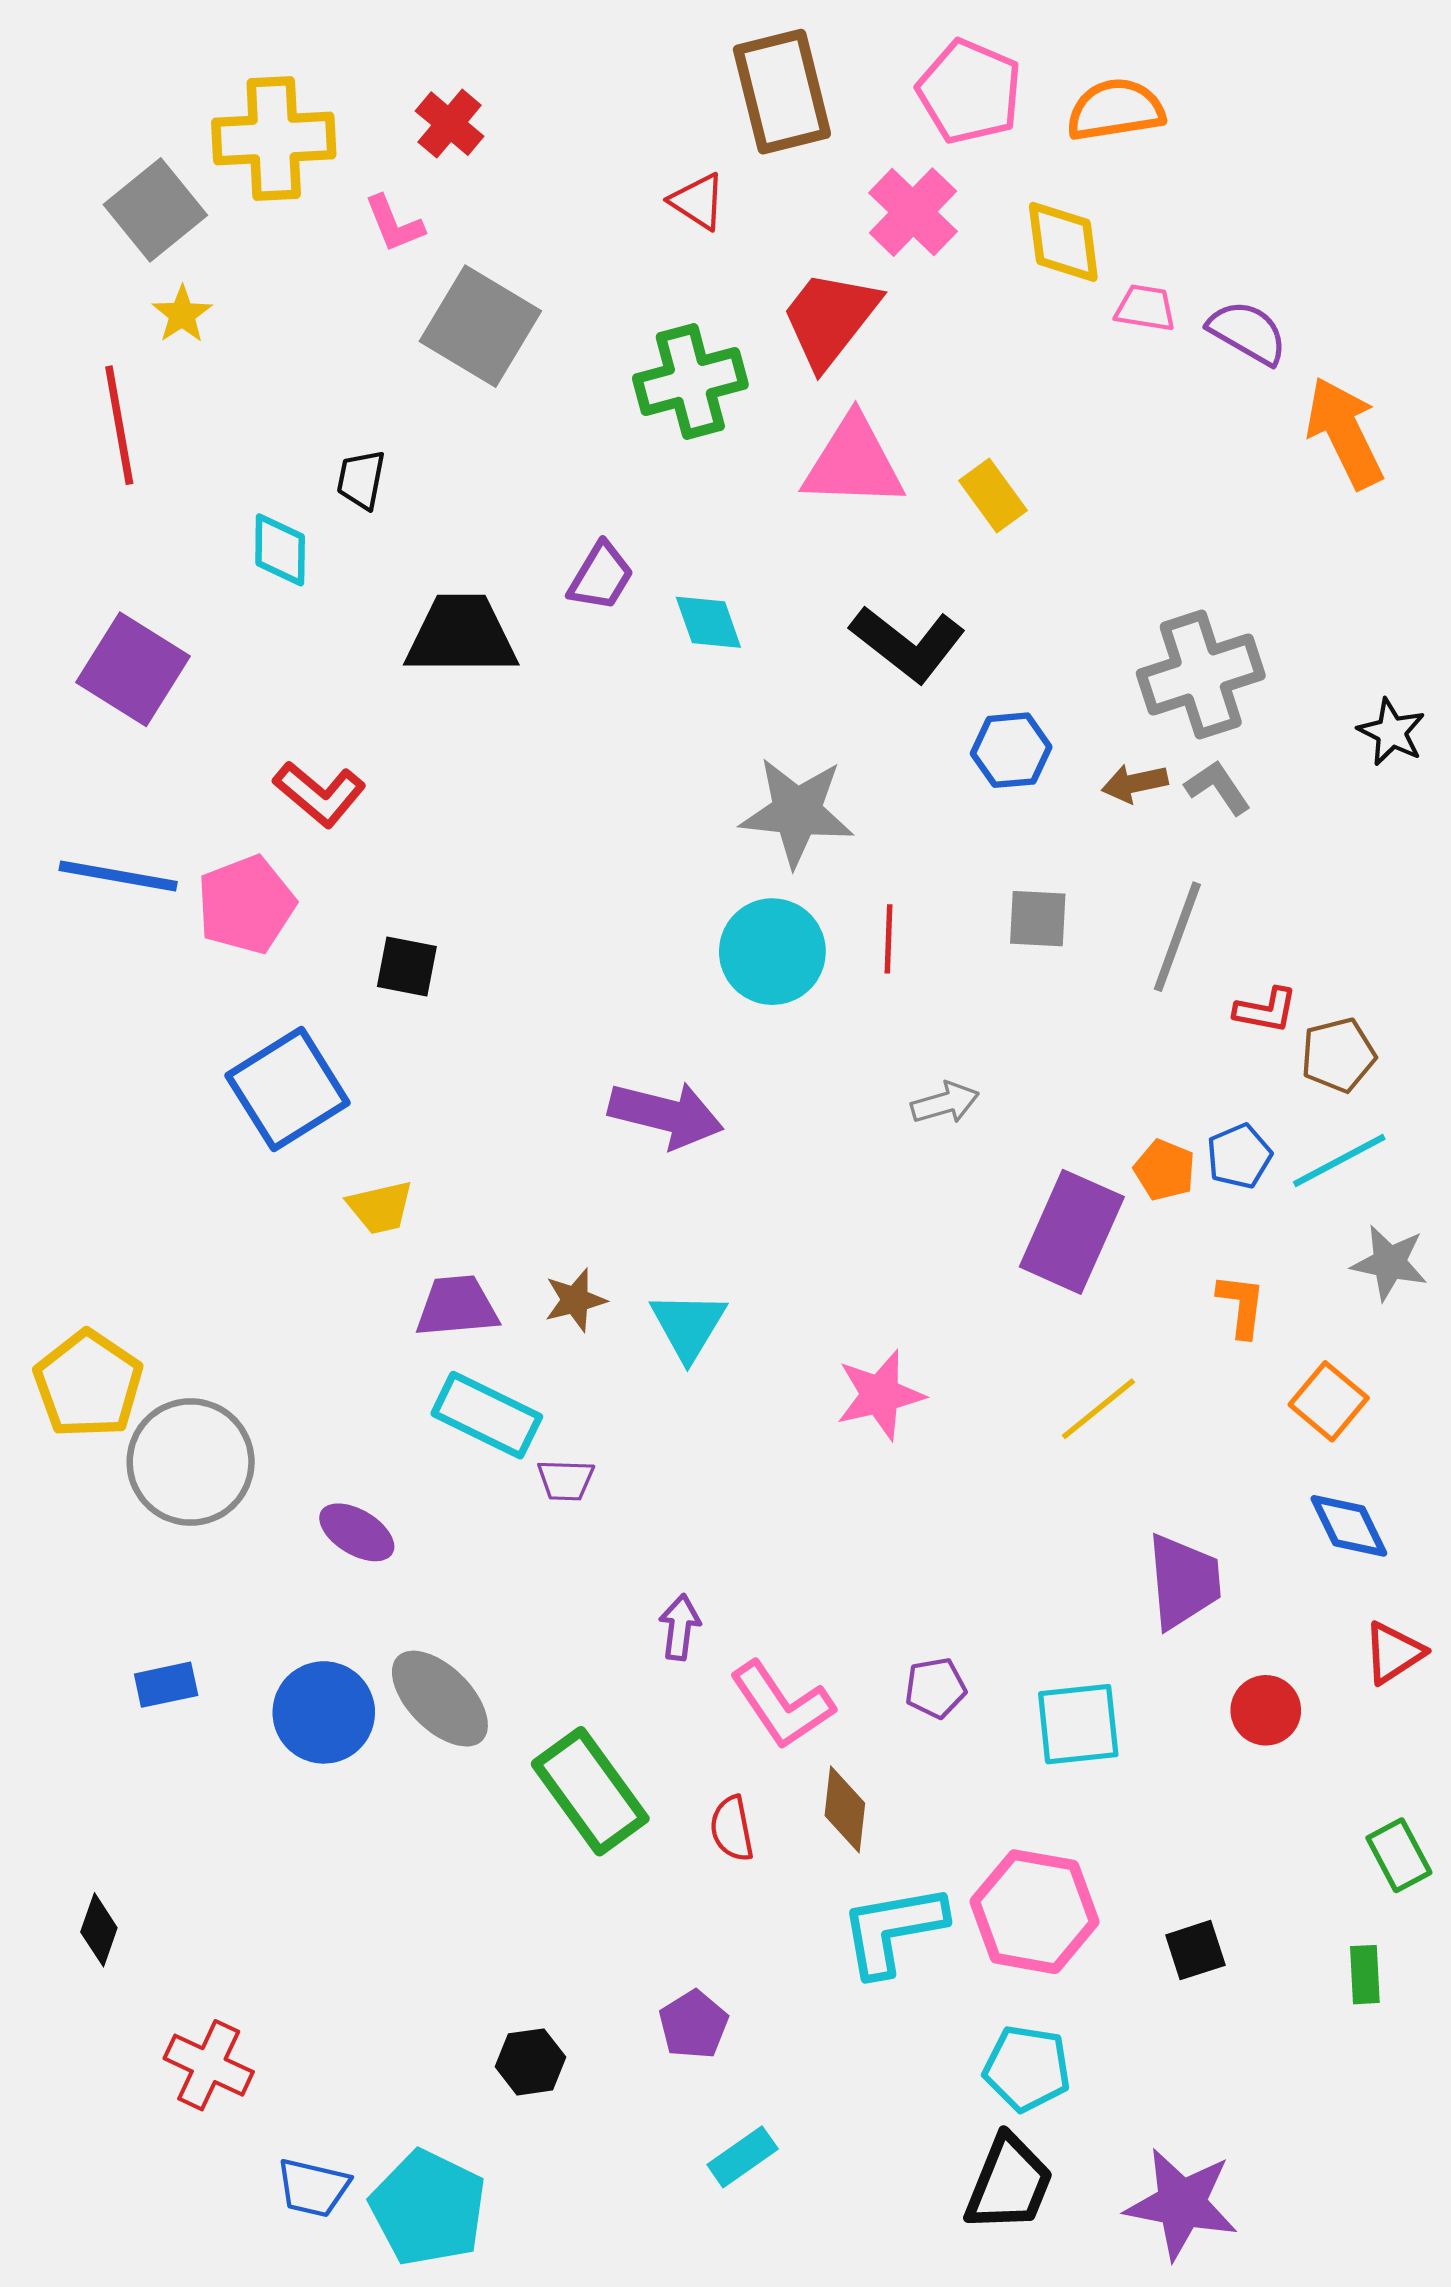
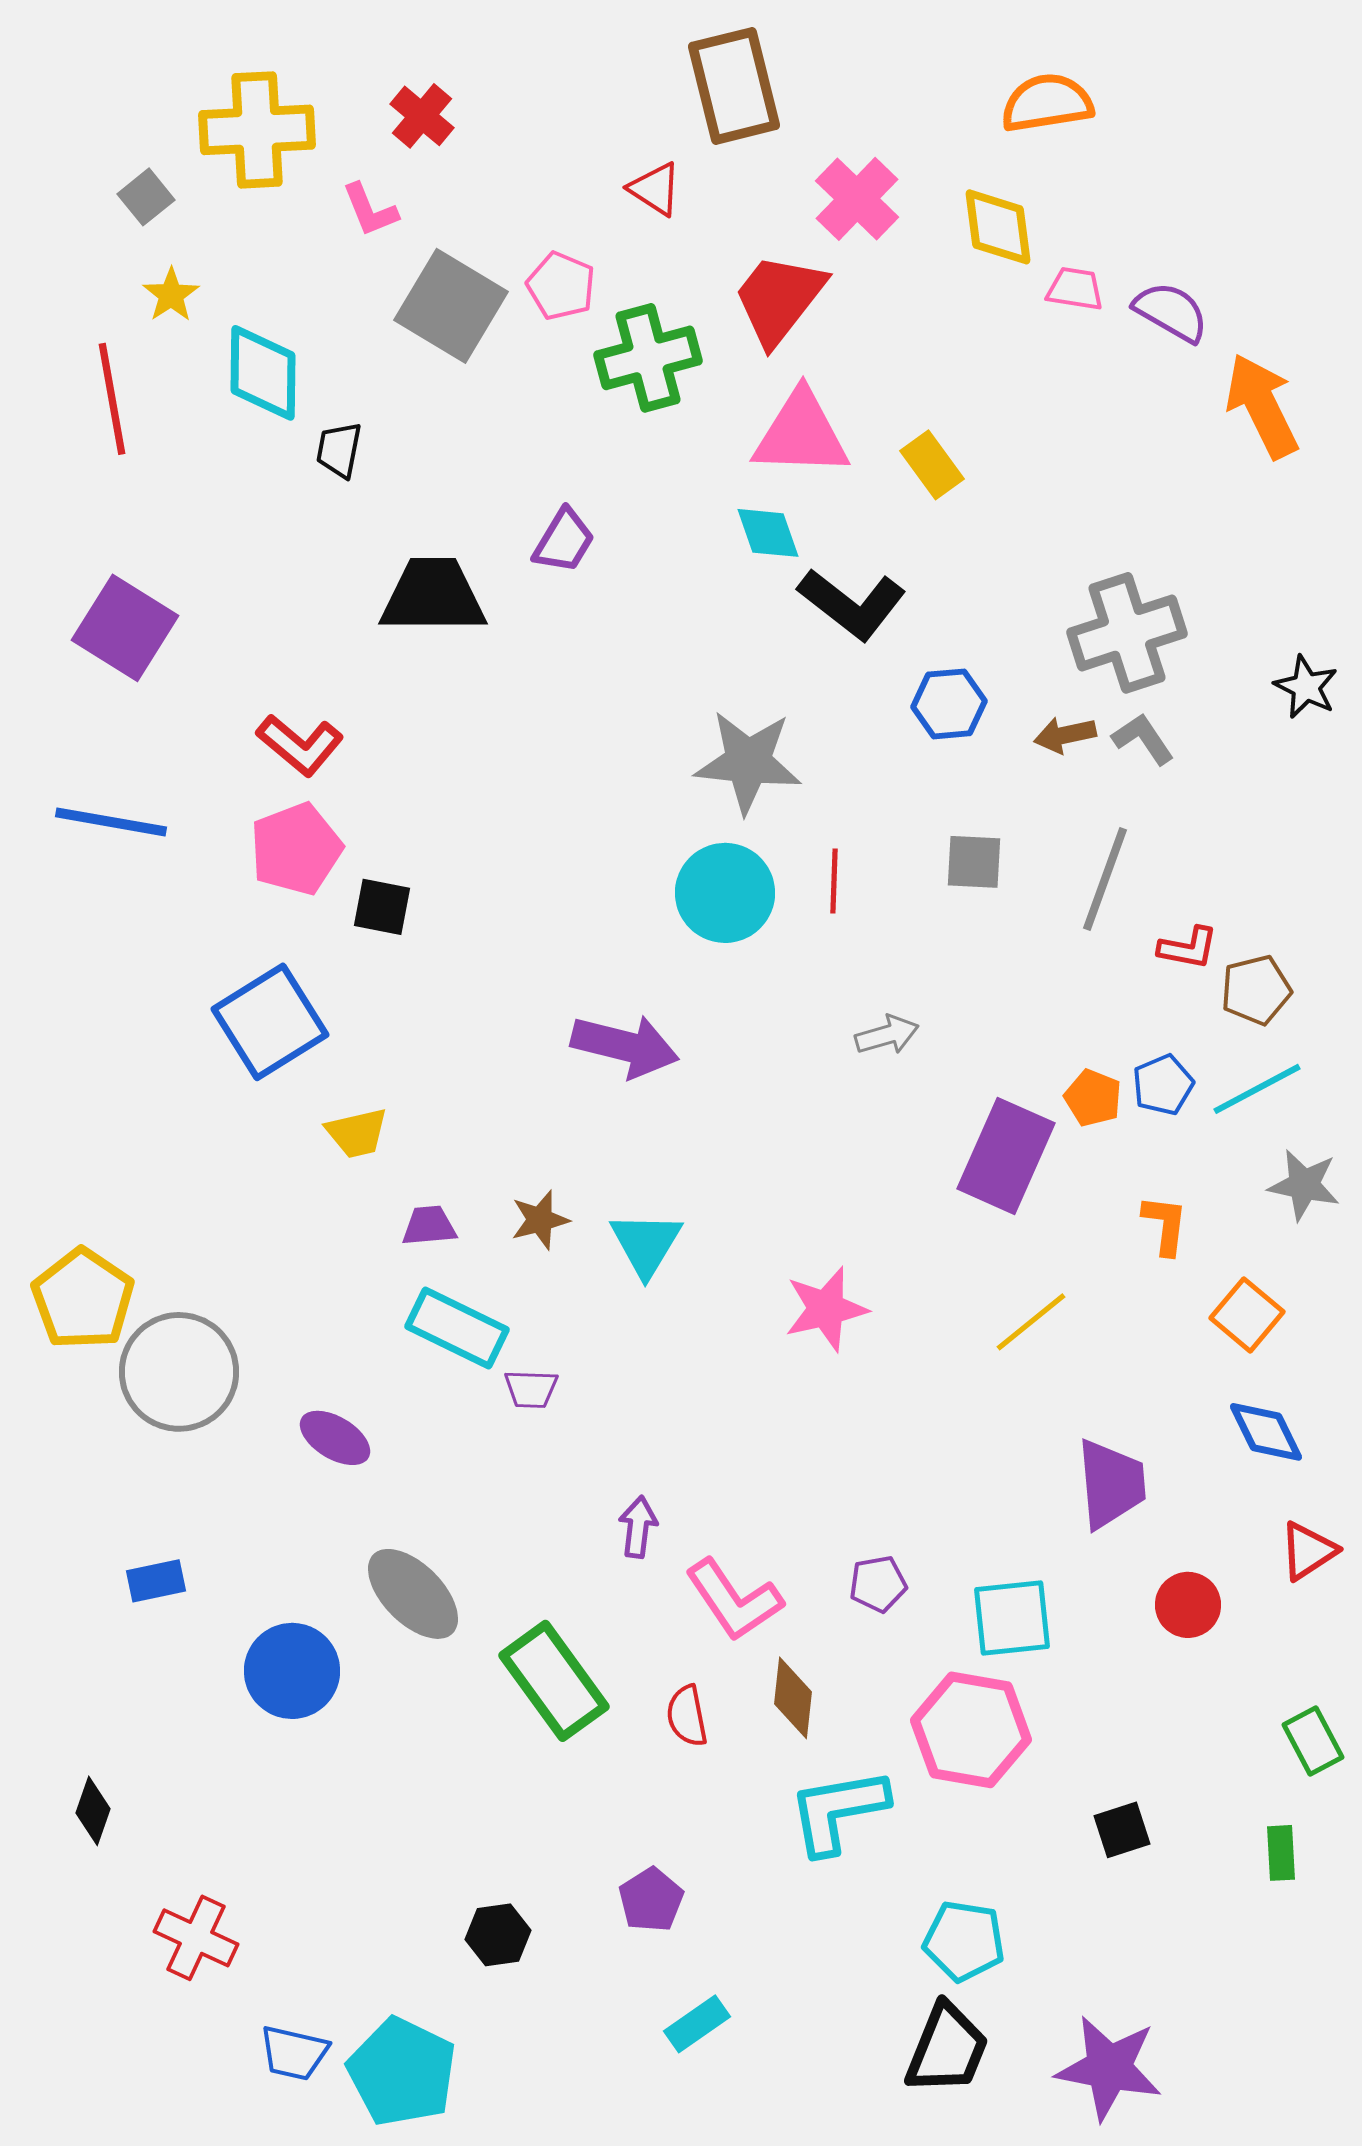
pink pentagon: (970, 92) -> (561, 286), moved, size x0.7
gray square: (155, 210) -> (146, 197), size x0.6
cyan diamond: (280, 550) -> (263, 373), moved, size x1.4
cyan diamond: (708, 622) -> (768, 533), moved
pink pentagon: (246, 905) -> (296, 849), moved
purple trapezoid: (457, 1306) -> (429, 1226), size x0.7
blue circle: (324, 1712) -> (292, 1671), moved
pink hexagon: (1035, 1912) -> (971, 1730), moved

